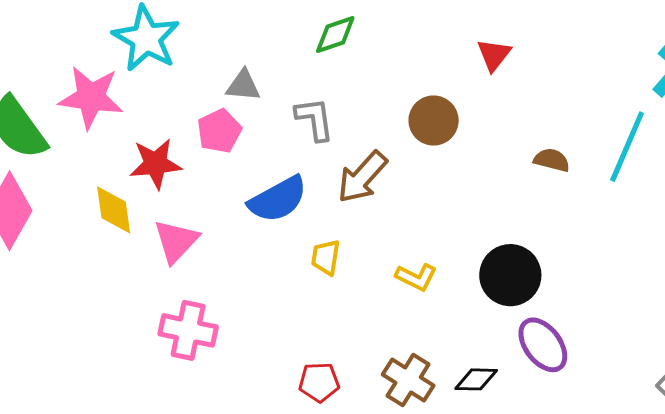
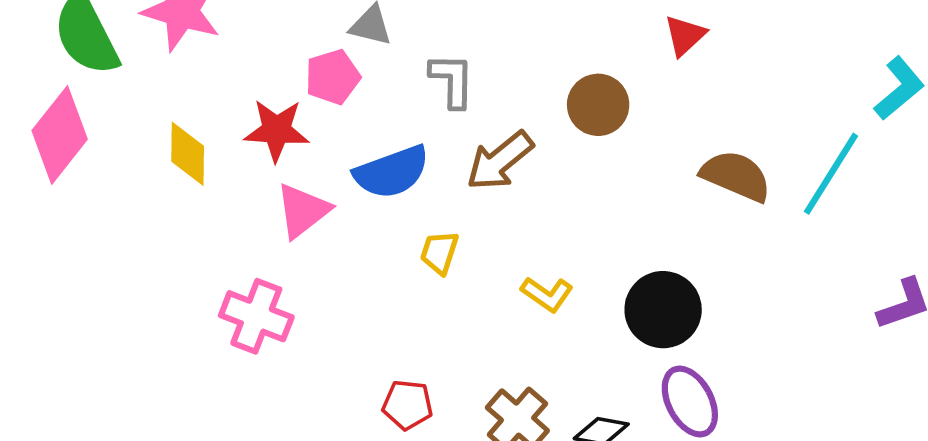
brown semicircle: (552, 160) -> (736, 176), size x1.6
red star: (156, 164) -> (276, 130), moved
pink triangle: (176, 241) -> (303, 211), moved

